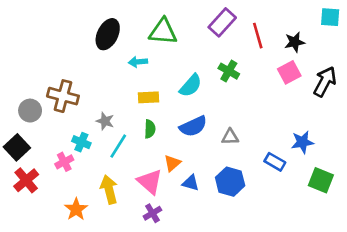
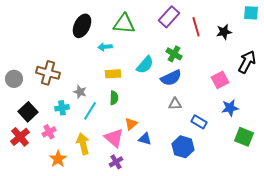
pink square: (289, 72) -> (220, 80), moved
gray circle: (30, 111) -> (14, 79), moved
blue semicircle: (193, 126) -> (171, 78), moved
cyan cross: (81, 142) -> (62, 108), turned -32
black square: (17, 147) -> (28, 112), moved
pink cross: (64, 162) -> (49, 132), moved
blue rectangle: (275, 162) -> (199, 122), moved
blue hexagon: (230, 182) -> (183, 147), moved

